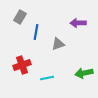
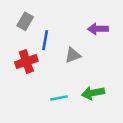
red cross: (22, 65) -> (26, 62), moved
green arrow: (84, 73) -> (93, 93), moved

